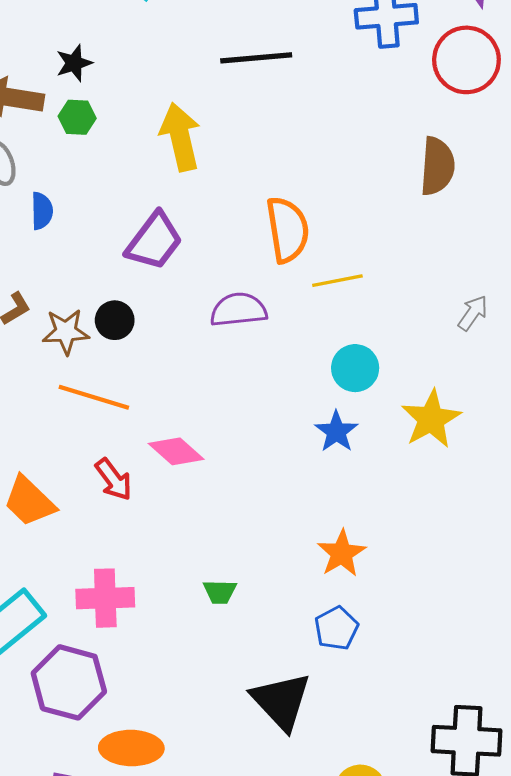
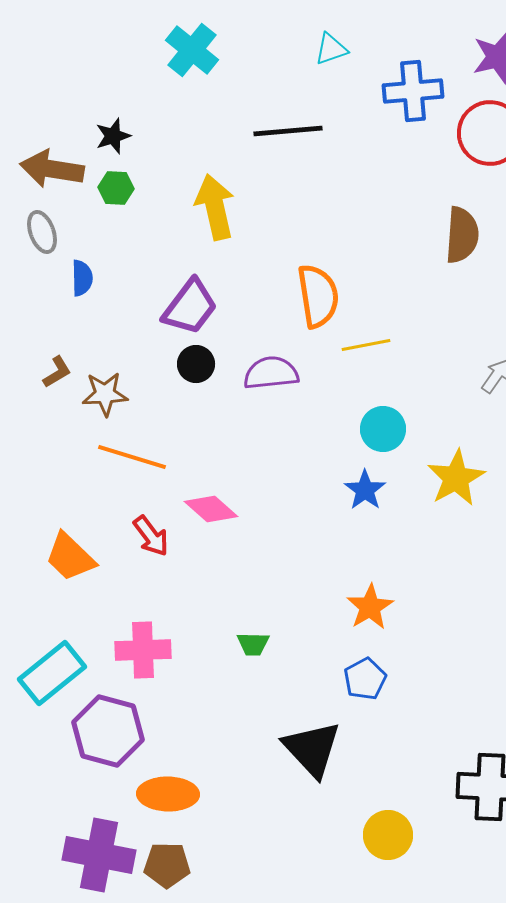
black circle: (115, 320) -> (196, 364), moved

